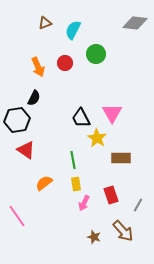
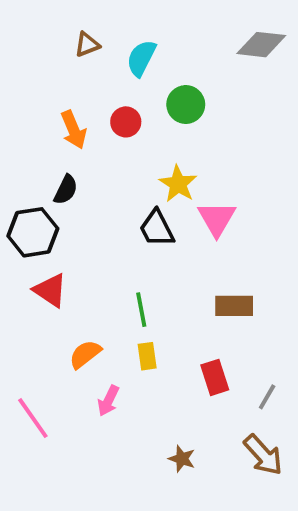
yellow star: (97, 138) -> (178, 184), moved
pink arrow: (84, 203) -> (108, 401), moved
brown arrow: (123, 231) -> (263, 455), moved

